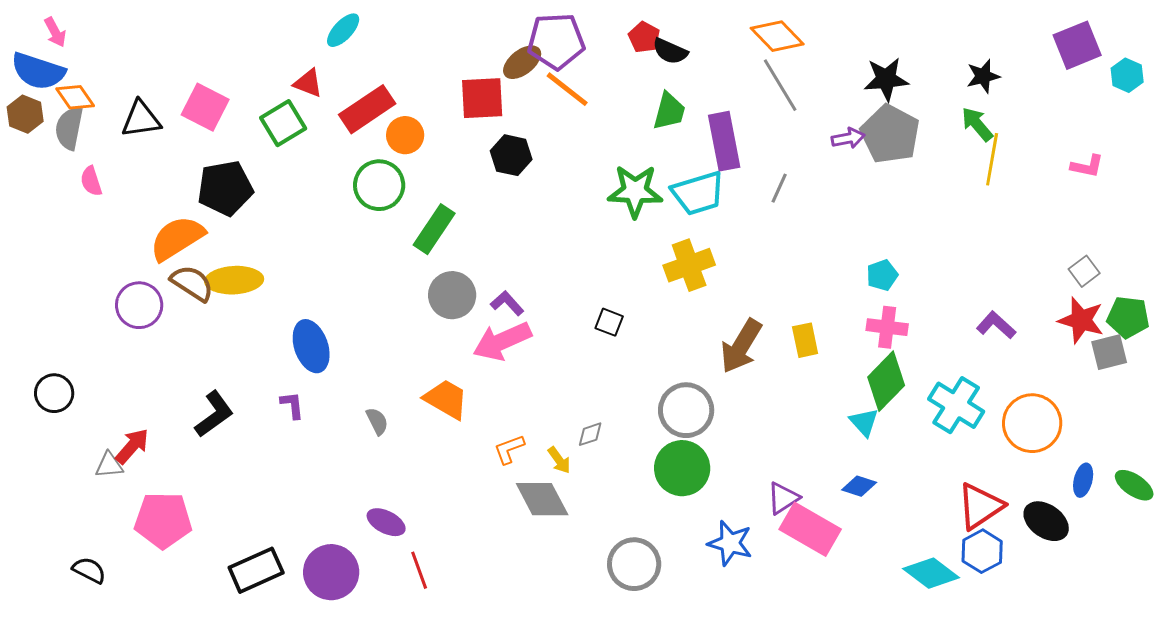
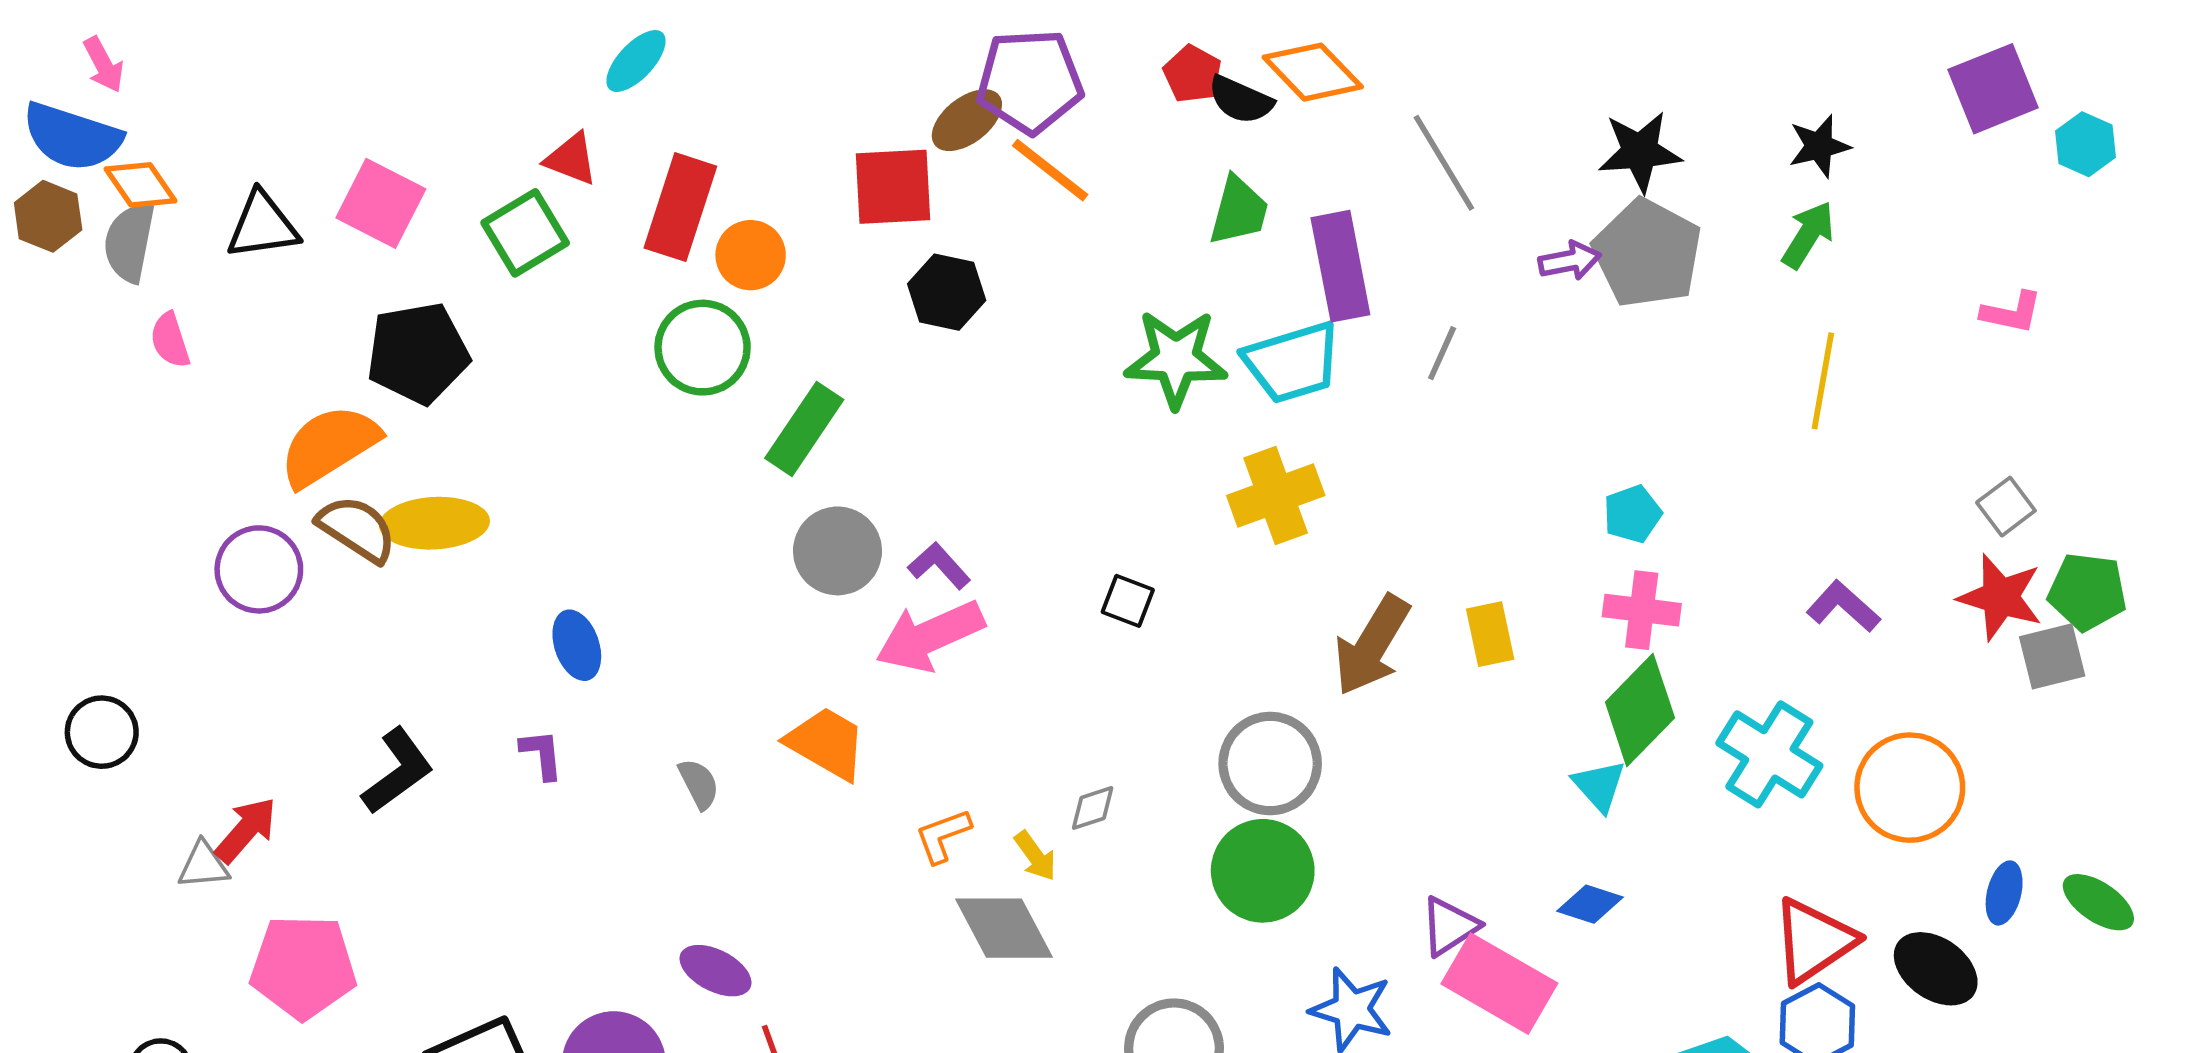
orange diamond: (777, 36) -> (1313, 72), moved
red rectangle: (367, 109) -> (680, 207), turned -38
green arrow: (977, 124) -> (1808, 235), turned 72
yellow line: (992, 159) -> (1823, 381), moved
blue ellipse: (311, 346) -> (577, 645), size x0.7

